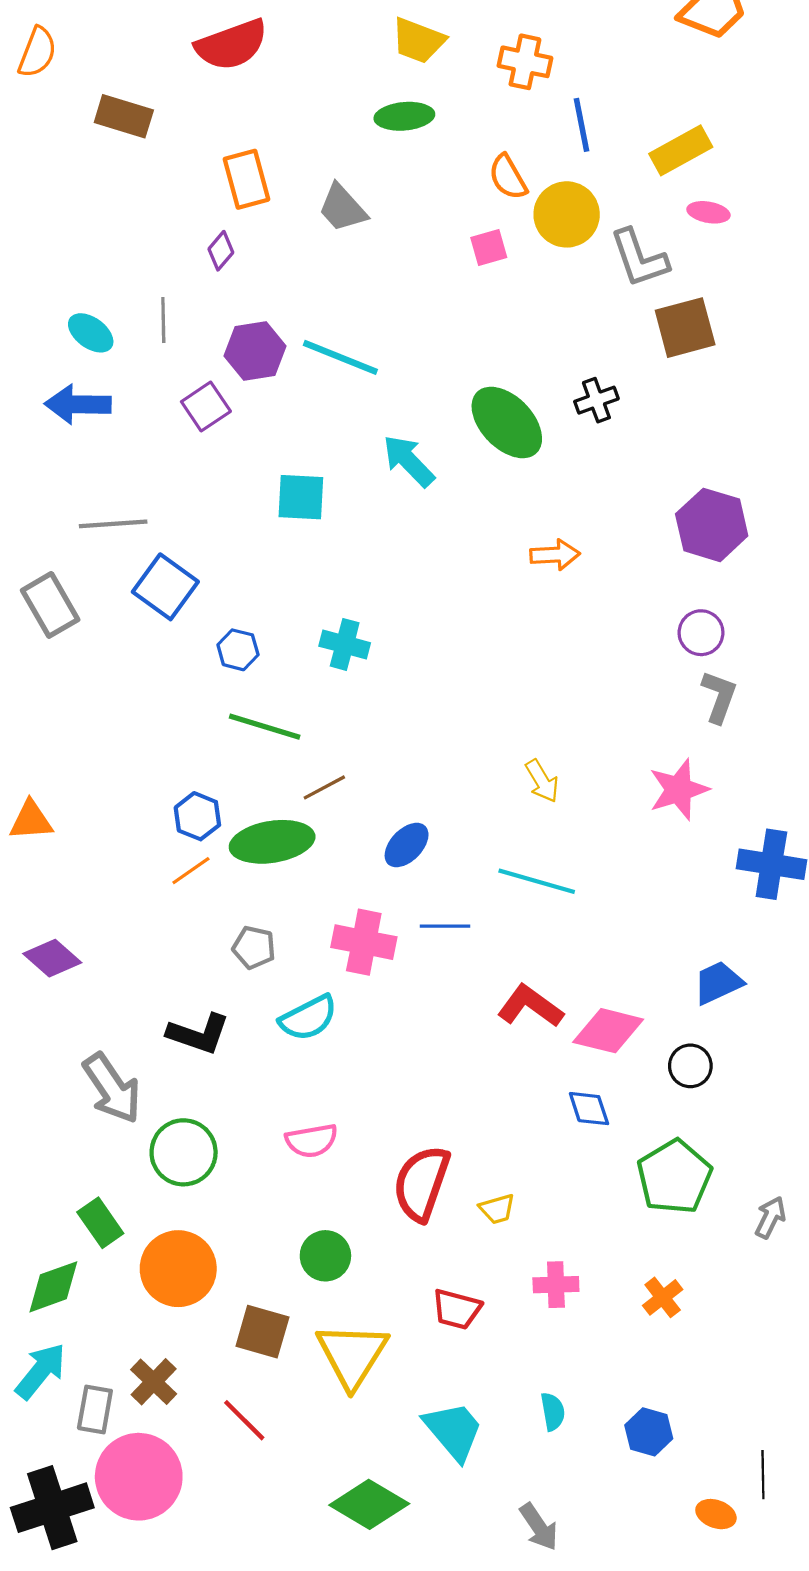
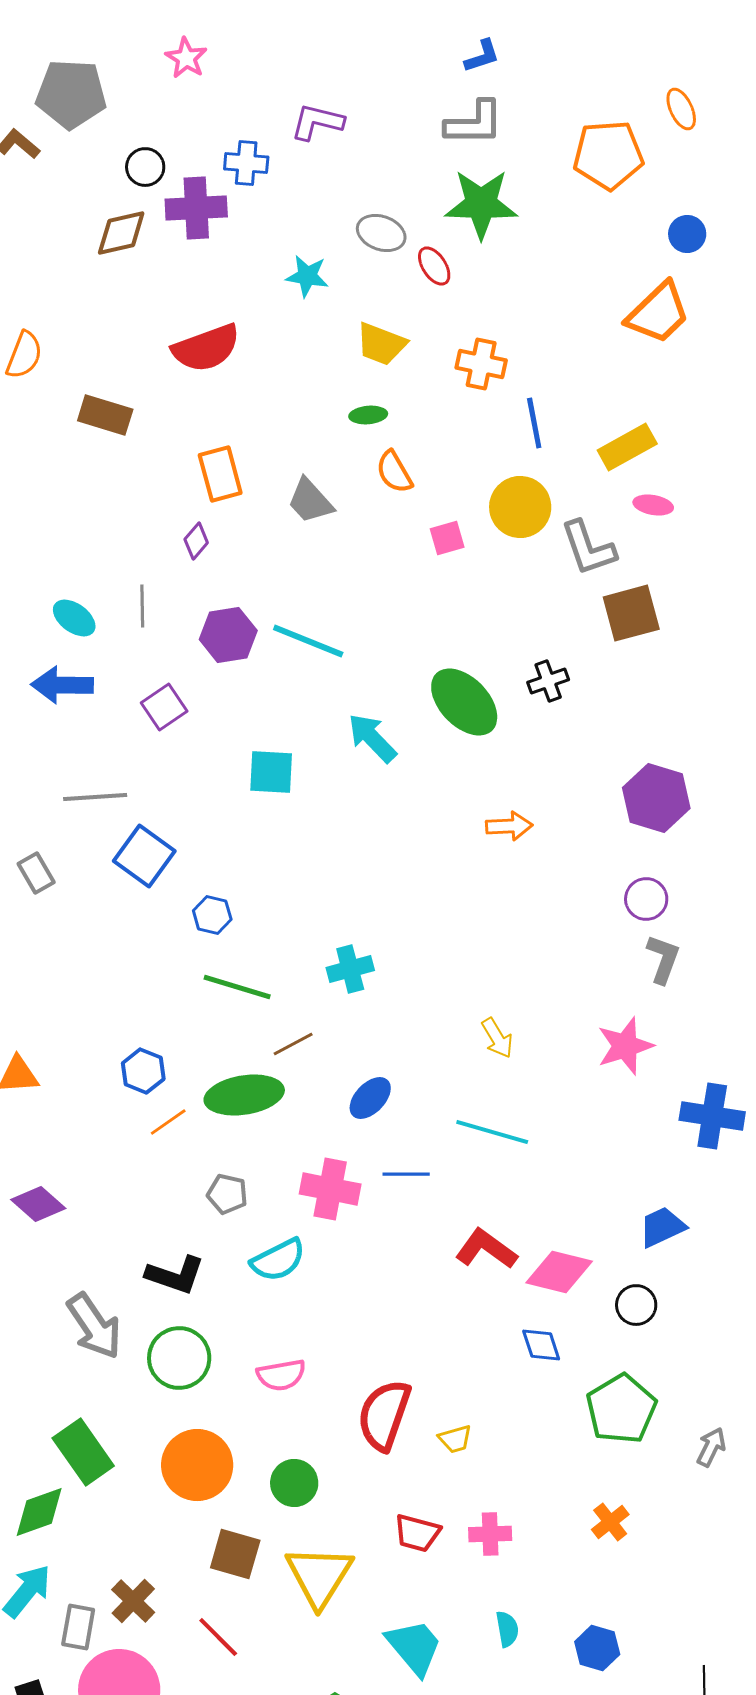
green ellipse: (404, 116) -> (368, 415), size x0.7
orange semicircle: (508, 177) -> (394, 472), moved
purple square: (206, 406) -> (164, 707), moved
gray rectangle: (50, 605) -> (36, 873), size x0.7
cyan cross: (345, 644) -> (350, 969), moved, turned -30
blue hexagon: (197, 816) -> (143, 1071), moved
green circle: (184, 1152) -> (179, 1358), moved
green rectangle: (100, 1223) -> (83, 1452), size x1.4
orange circle: (178, 1269) -> (197, 1465), moved
pink cross: (556, 1285) -> (490, 1534), moved

